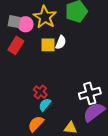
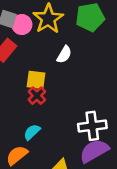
yellow square: (48, 45) -> (36, 80), moved
red cross: (40, 92) -> (37, 96), moved

